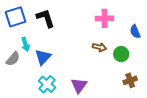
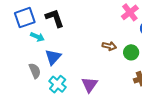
pink cross: (105, 18) -> (130, 12), moved, turned -36
cyan arrow: (25, 44) -> (37, 37), moved, turned -48
gray semicircle: (13, 59) -> (35, 71), moved, turned -63

